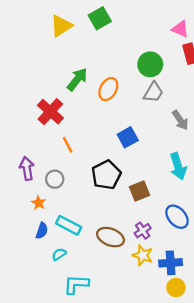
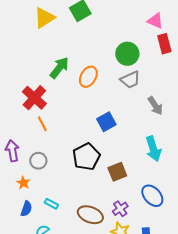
gray trapezoid: (153, 92) -> (130, 80), turned 35
orange line: (68, 145) -> (42, 124), moved
cyan rectangle: (69, 225) -> (51, 204), size x0.6

